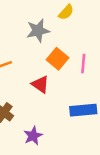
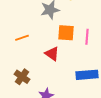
orange square: (58, 59) -> (66, 33), turned -36

